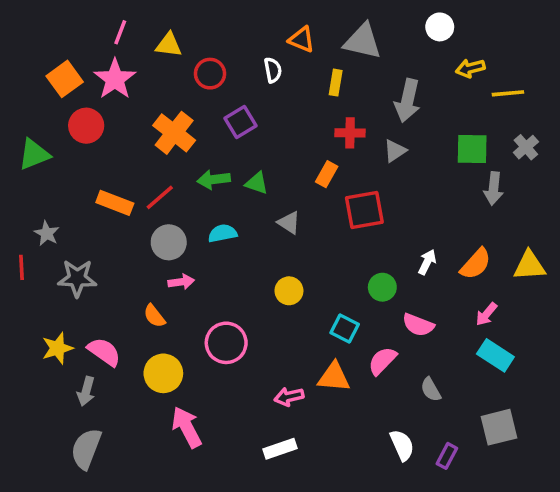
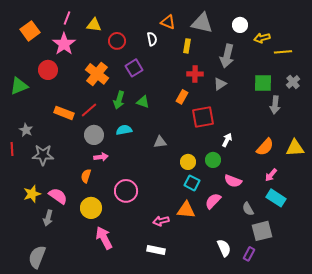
white circle: (440, 27) -> (240, 25), moved
orange square: (65, 79) -> (30, 31), moved
green arrow: (214, 179) -> (119, 100), turned -66
gray triangle: (289, 223) -> (160, 142), moved, turned -40
white arrow: (427, 262) -> (227, 140), moved
yellow circle: (289, 291) -> (188, 162), moved
orange semicircle: (154, 316) -> (86, 176), turned 56
gray semicircle: (431, 390) -> (248, 209), moved
gray square: (499, 427) -> (262, 231), moved
gray semicircle: (86, 449) -> (37, 257), moved
white rectangle: (280, 449) -> (156, 250), turned 30

